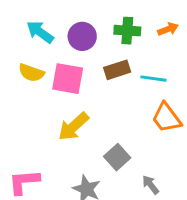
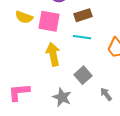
cyan line: (153, 79) -> (82, 37), moved
yellow arrow: (73, 127) -> (53, 54), turned 120

